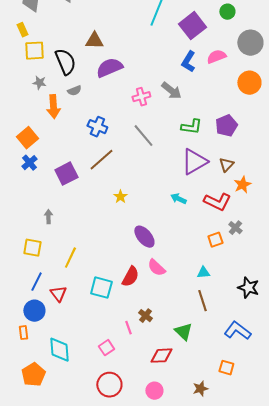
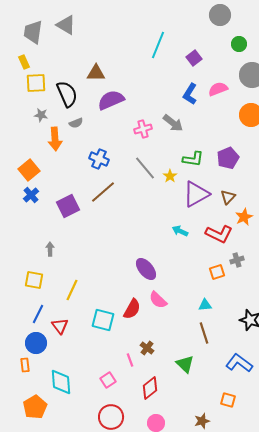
green circle: (227, 12) -> (239, 44), moved
purple square: (192, 26) -> (194, 58), size x0.6
yellow star: (120, 197) -> (170, 176), moved
gray cross: (235, 228) -> (237, 260), turned 32
red diamond: (161, 356) -> (150, 388), moved, turned -35

